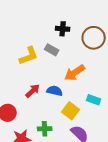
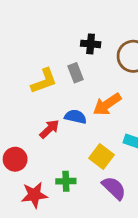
gray rectangle: (52, 50) -> (75, 73), turned 40
blue semicircle: (55, 91) -> (75, 117), moved

